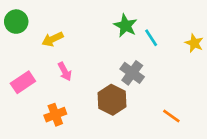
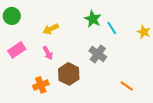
yellow arrow: (53, 39) -> (51, 29), moved
pink rectangle: (23, 82) -> (17, 50), moved
brown hexagon: (112, 100) -> (69, 74), moved

